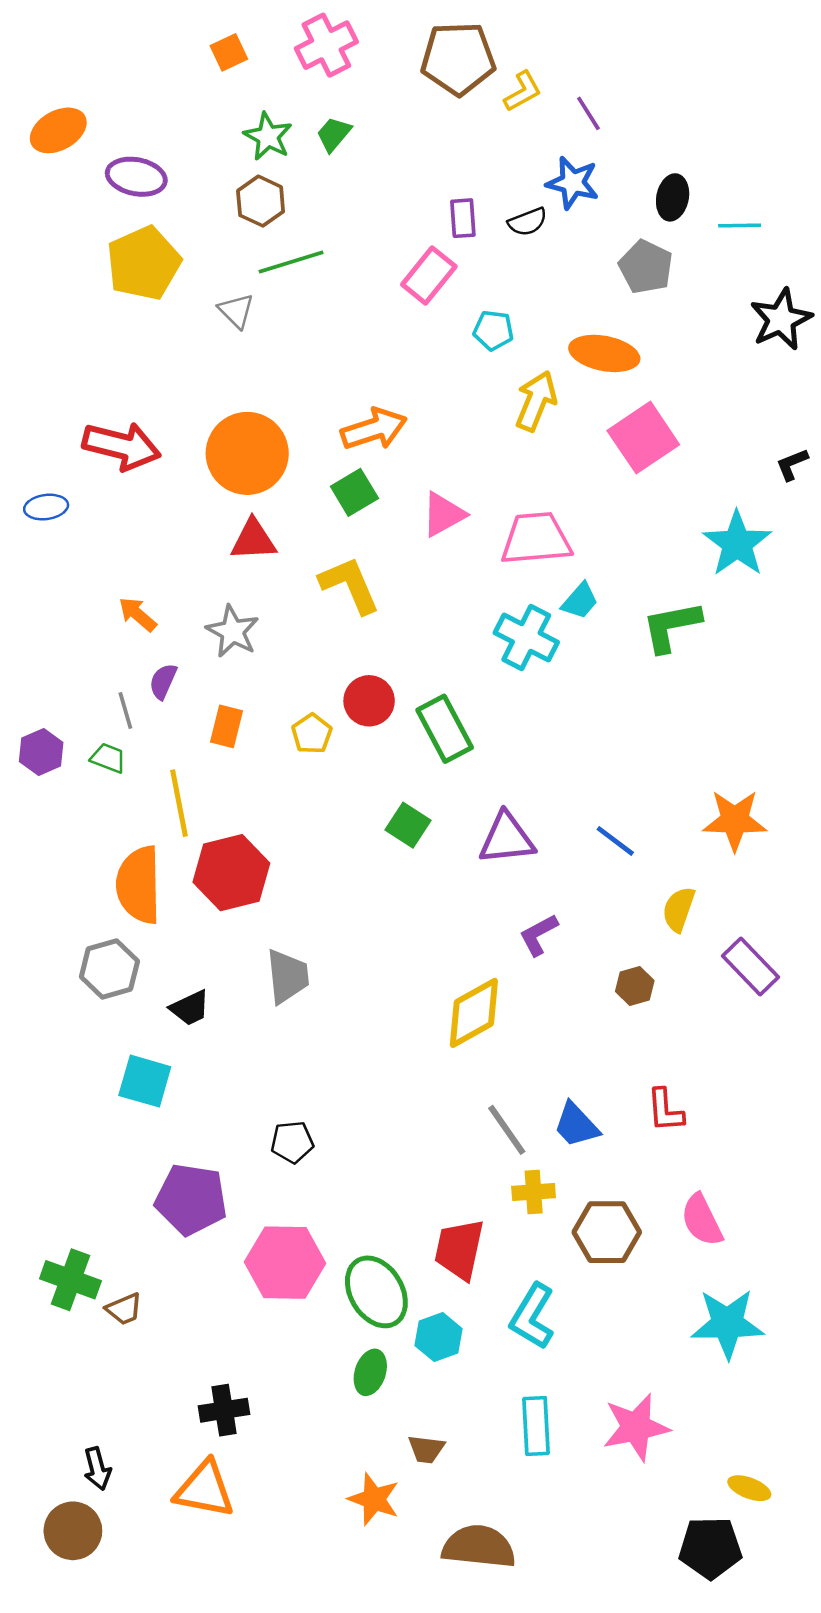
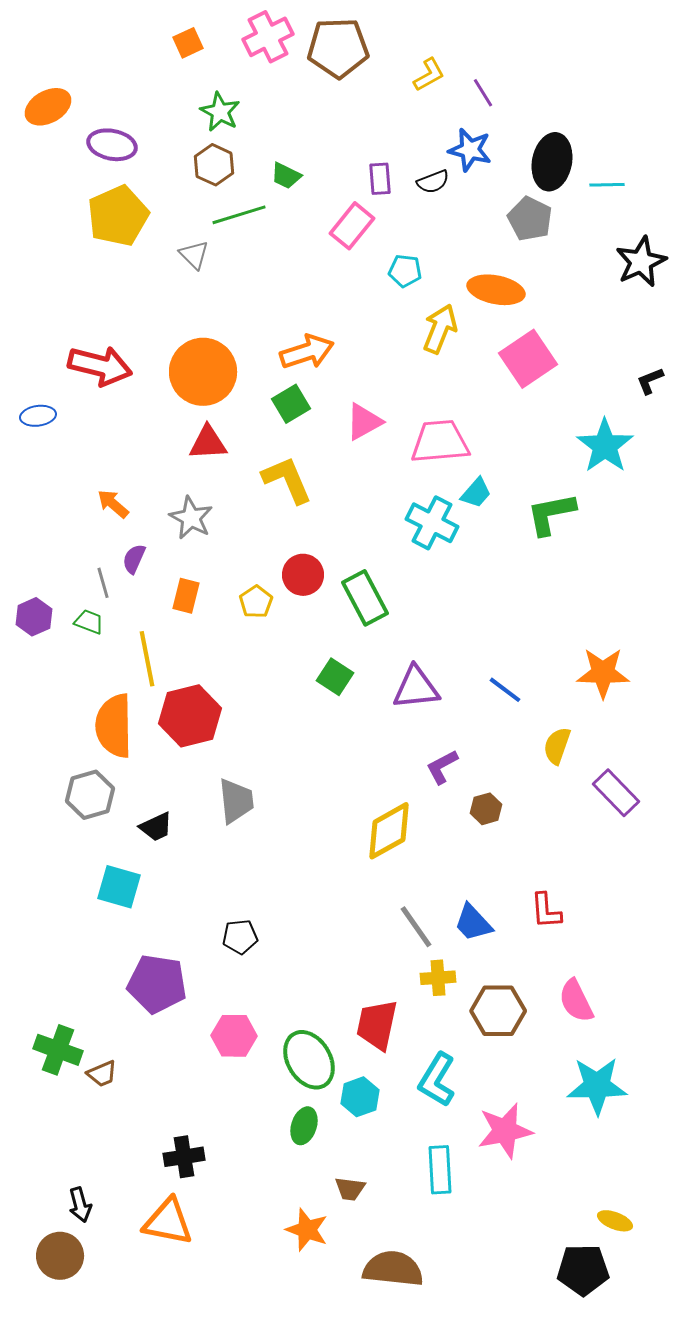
brown pentagon: (458, 58) -> (338, 48), moved
green trapezoid: (334, 134) -> (286, 176), moved, turned -104
black ellipse: (673, 197) -> (552, 162), size x1.5
brown hexagon: (635, 986) -> (486, 809), moved
pink hexagon: (285, 1263) -> (234, 1036), size x0.7
pink star: (636, 1427) -> (505, 1131), moved

